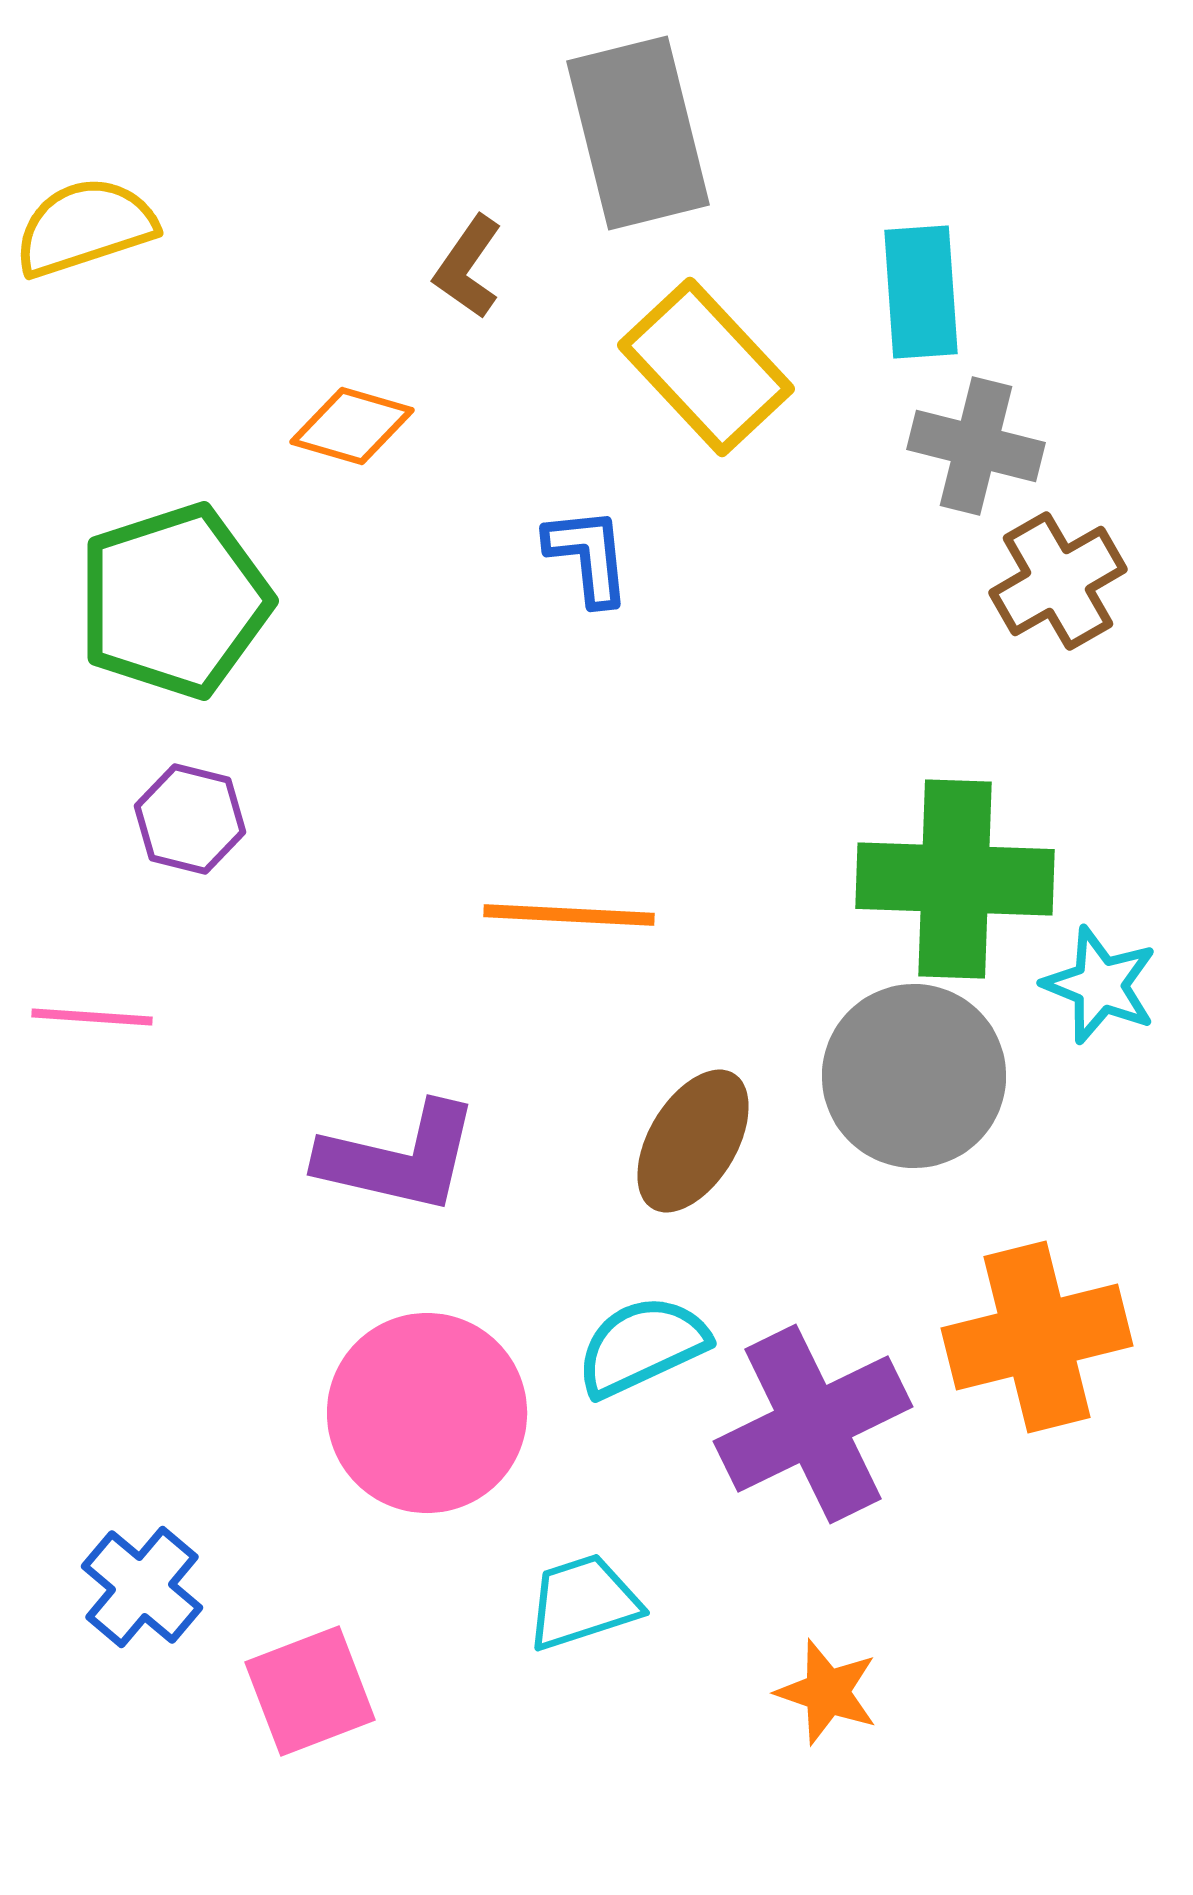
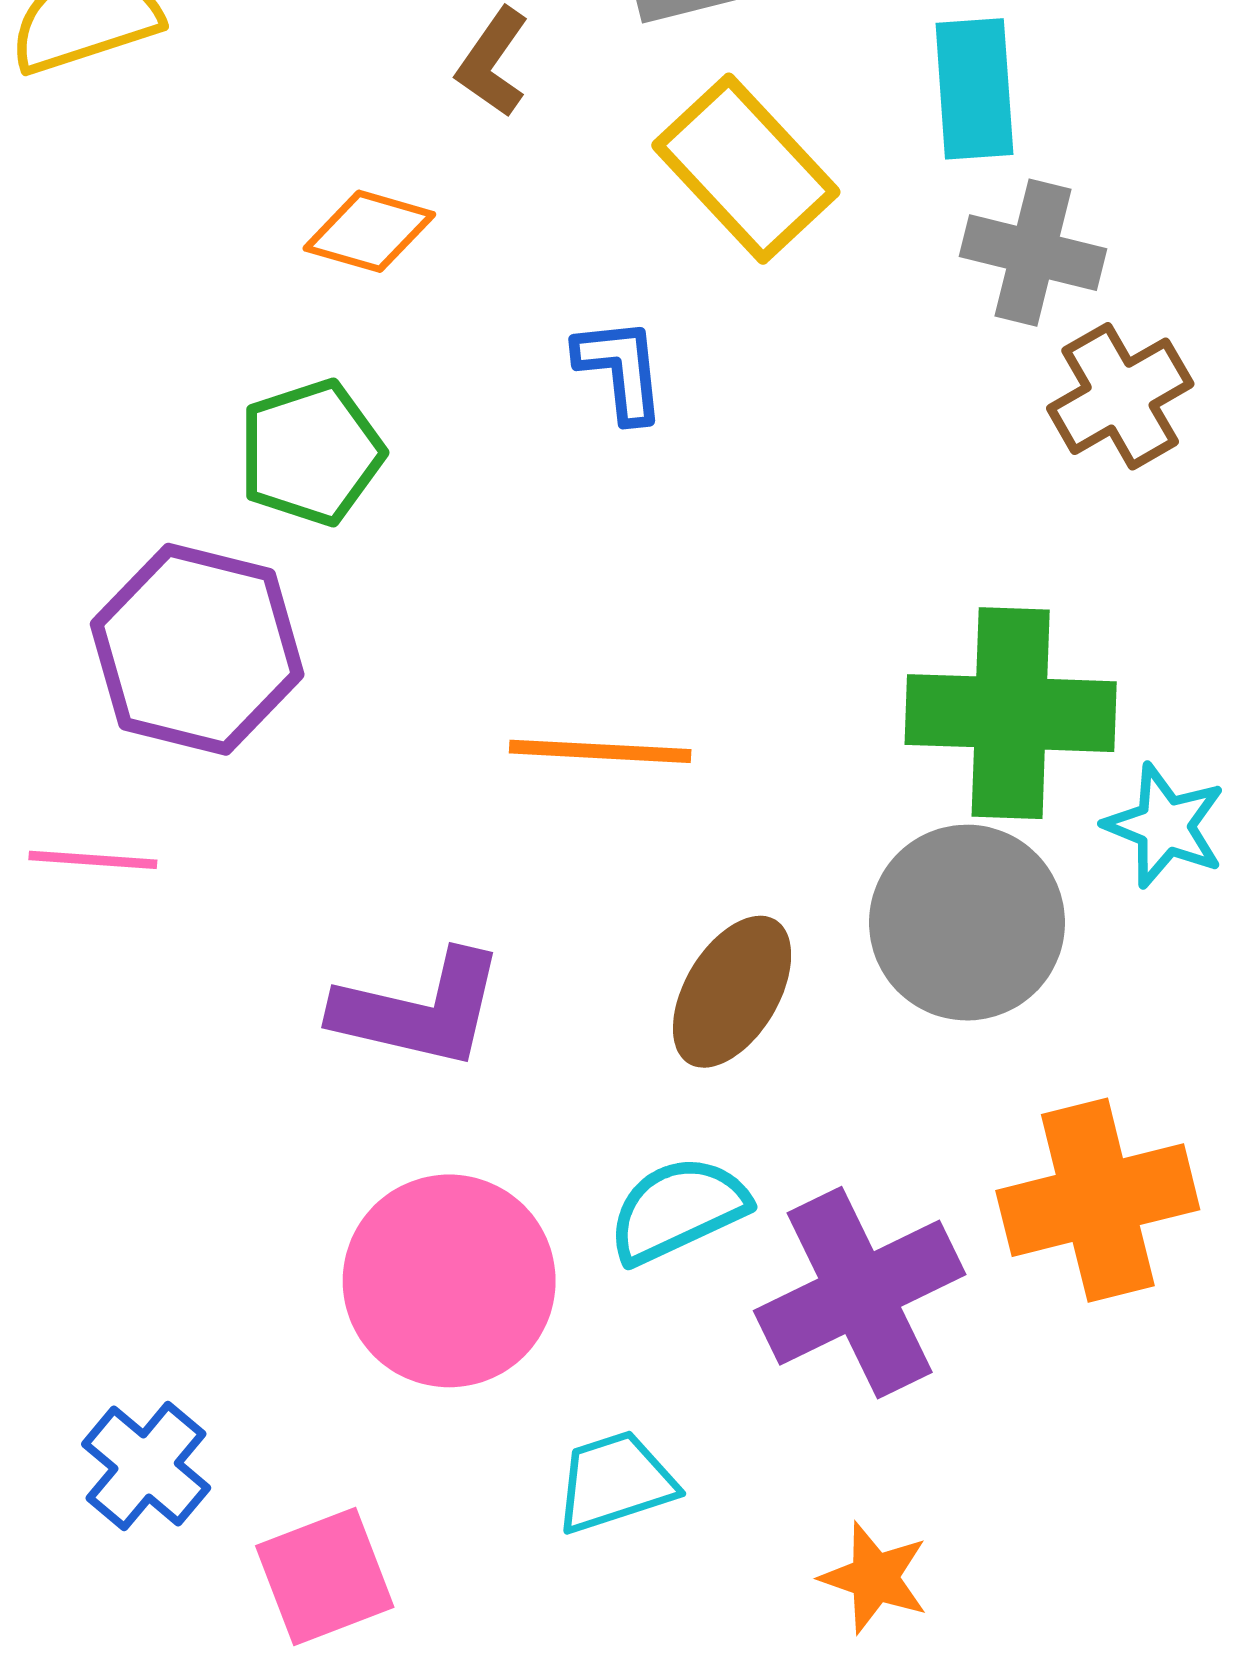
green pentagon: (174, 601) -> (311, 453), moved, size x0.7
purple hexagon: (190, 819) -> (197, 649), size x1.8

